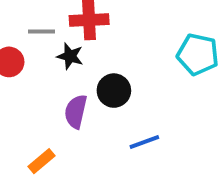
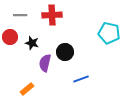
gray line: (41, 31) -> (20, 15), moved
black star: (70, 56) -> (32, 43), moved

